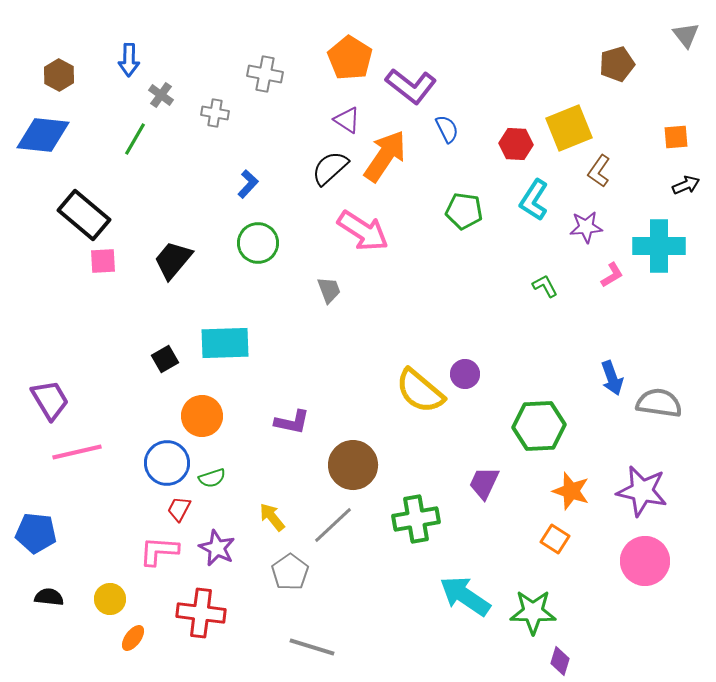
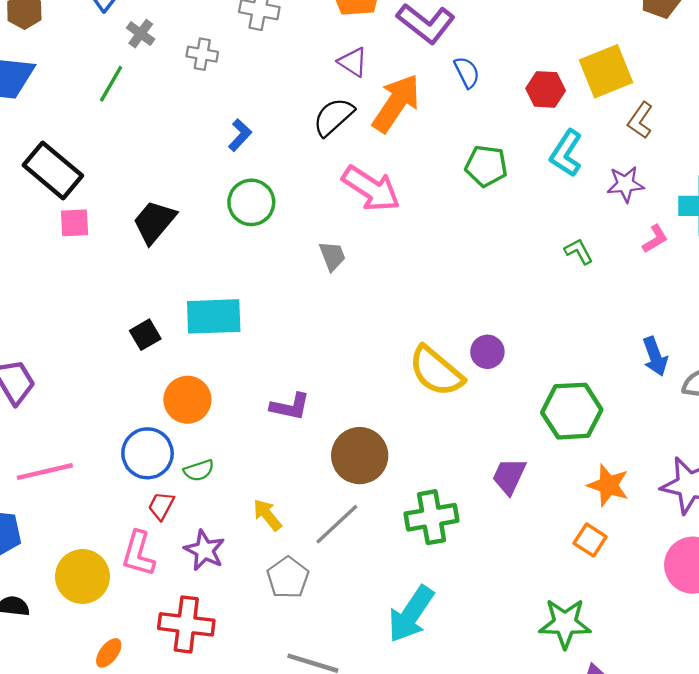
pink line: (77, 452) -> (45, 472), moved
pink L-shape: (159, 551) -> (138, 554), turned -78
cyan arrow: (465, 596) -> (411, 614), moved, turned -90
yellow circle: (110, 599) -> (82, 577), moved, size x1.5

